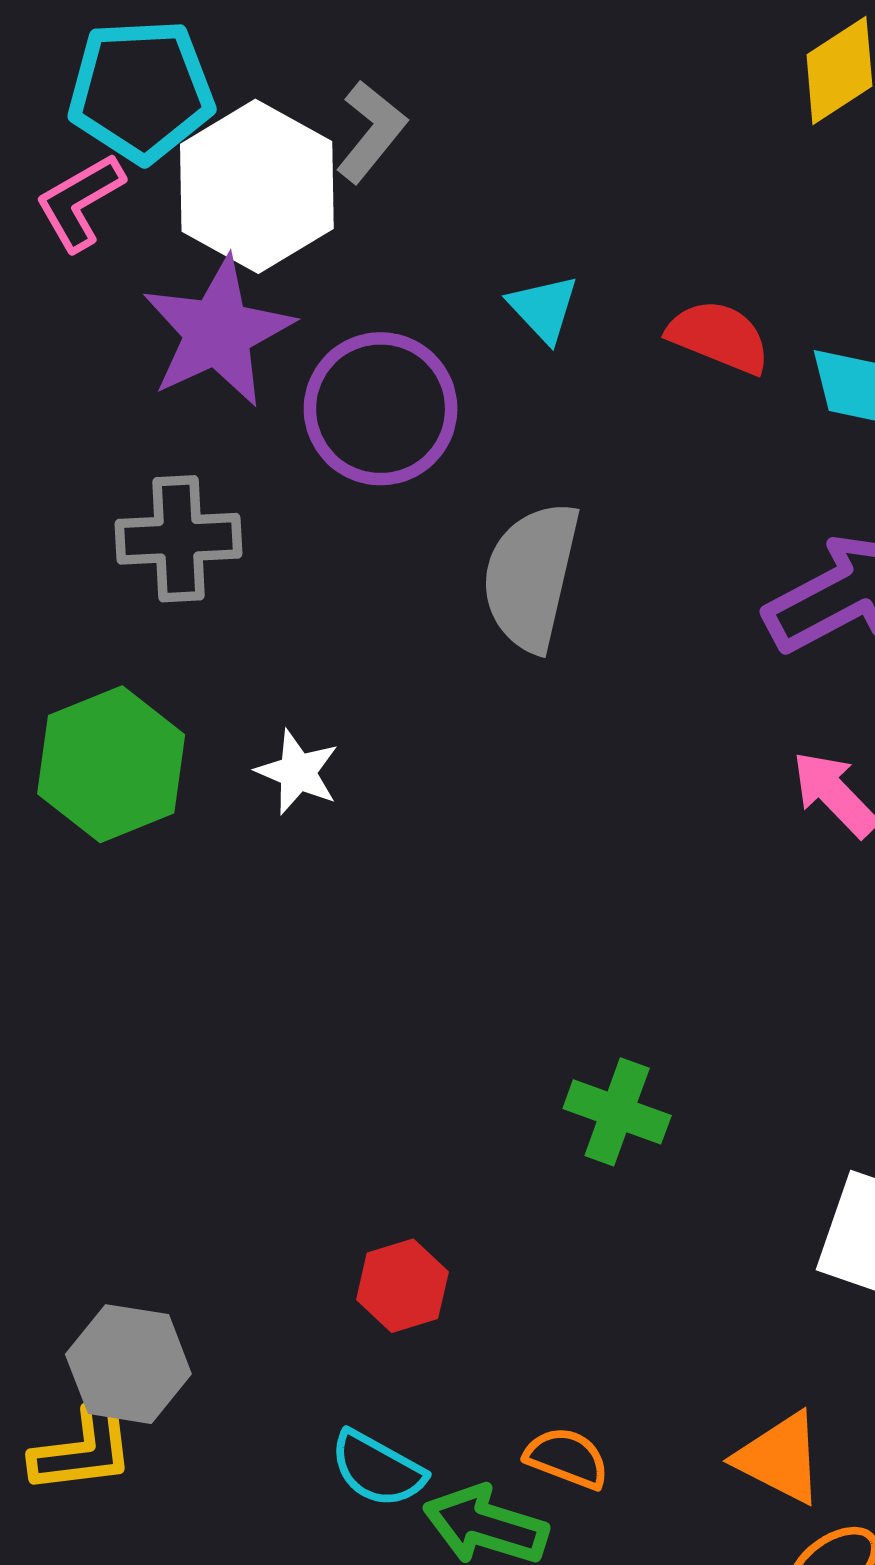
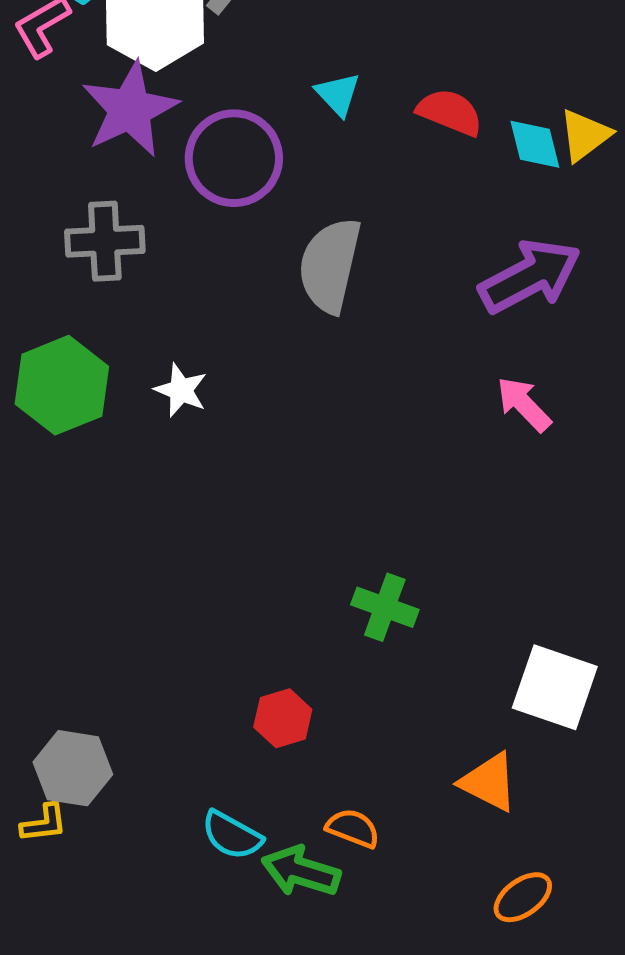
red hexagon: (402, 1286) -> (283, 718), moved
yellow L-shape: (83, 1450) -> (44, 823), size x0.7
orange triangle: (780, 1458) -> (489, 782), moved

